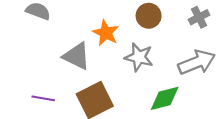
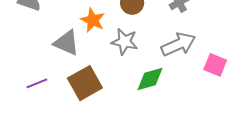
purple line: (43, 98) -> (37, 83), turned -30

